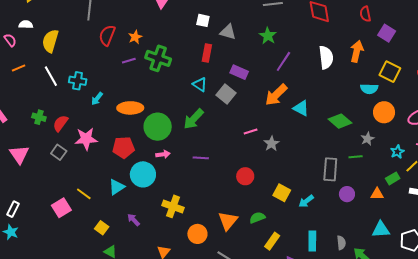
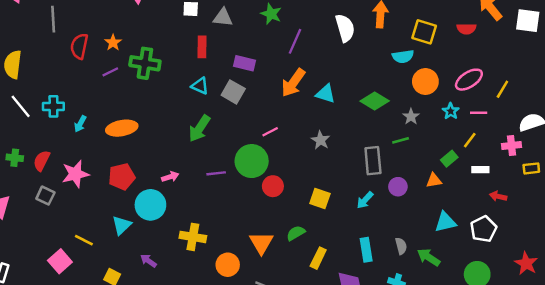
green circle: (158, 127) -> (252, 161), moved
gray star: (271, 144) -> (320, 140), moved
cyan star: (397, 152) -> (451, 111), moved
cyan arrow: (306, 201) -> (365, 200), moved

